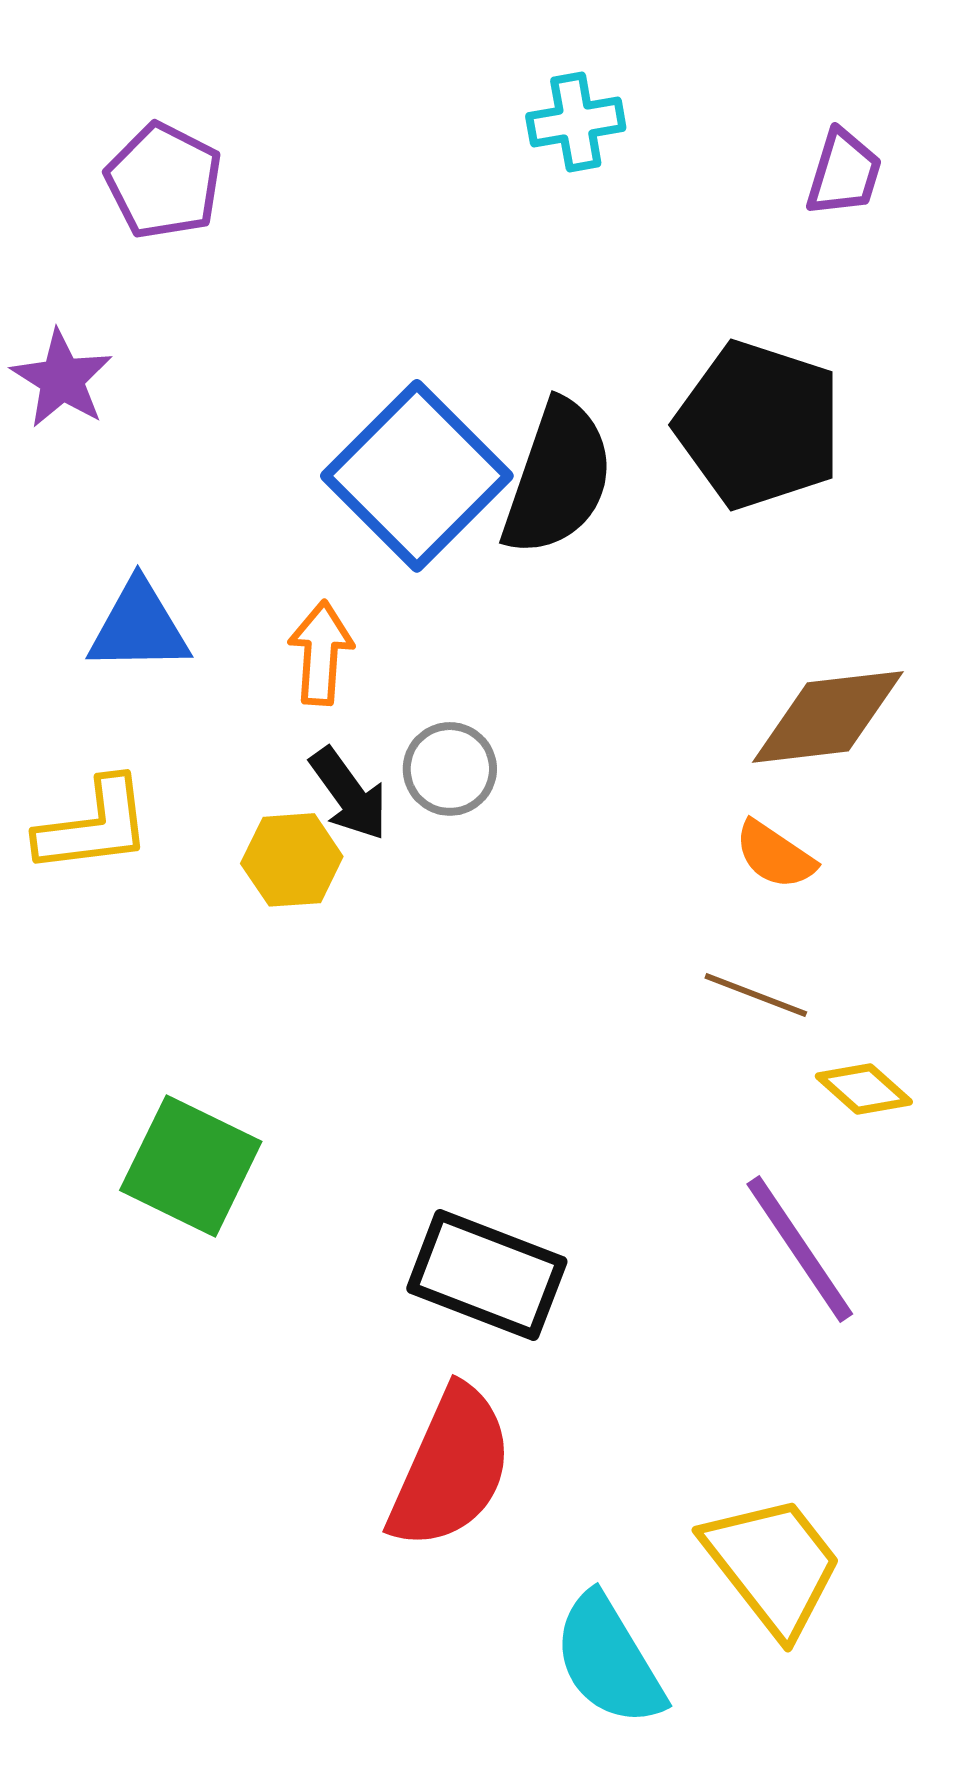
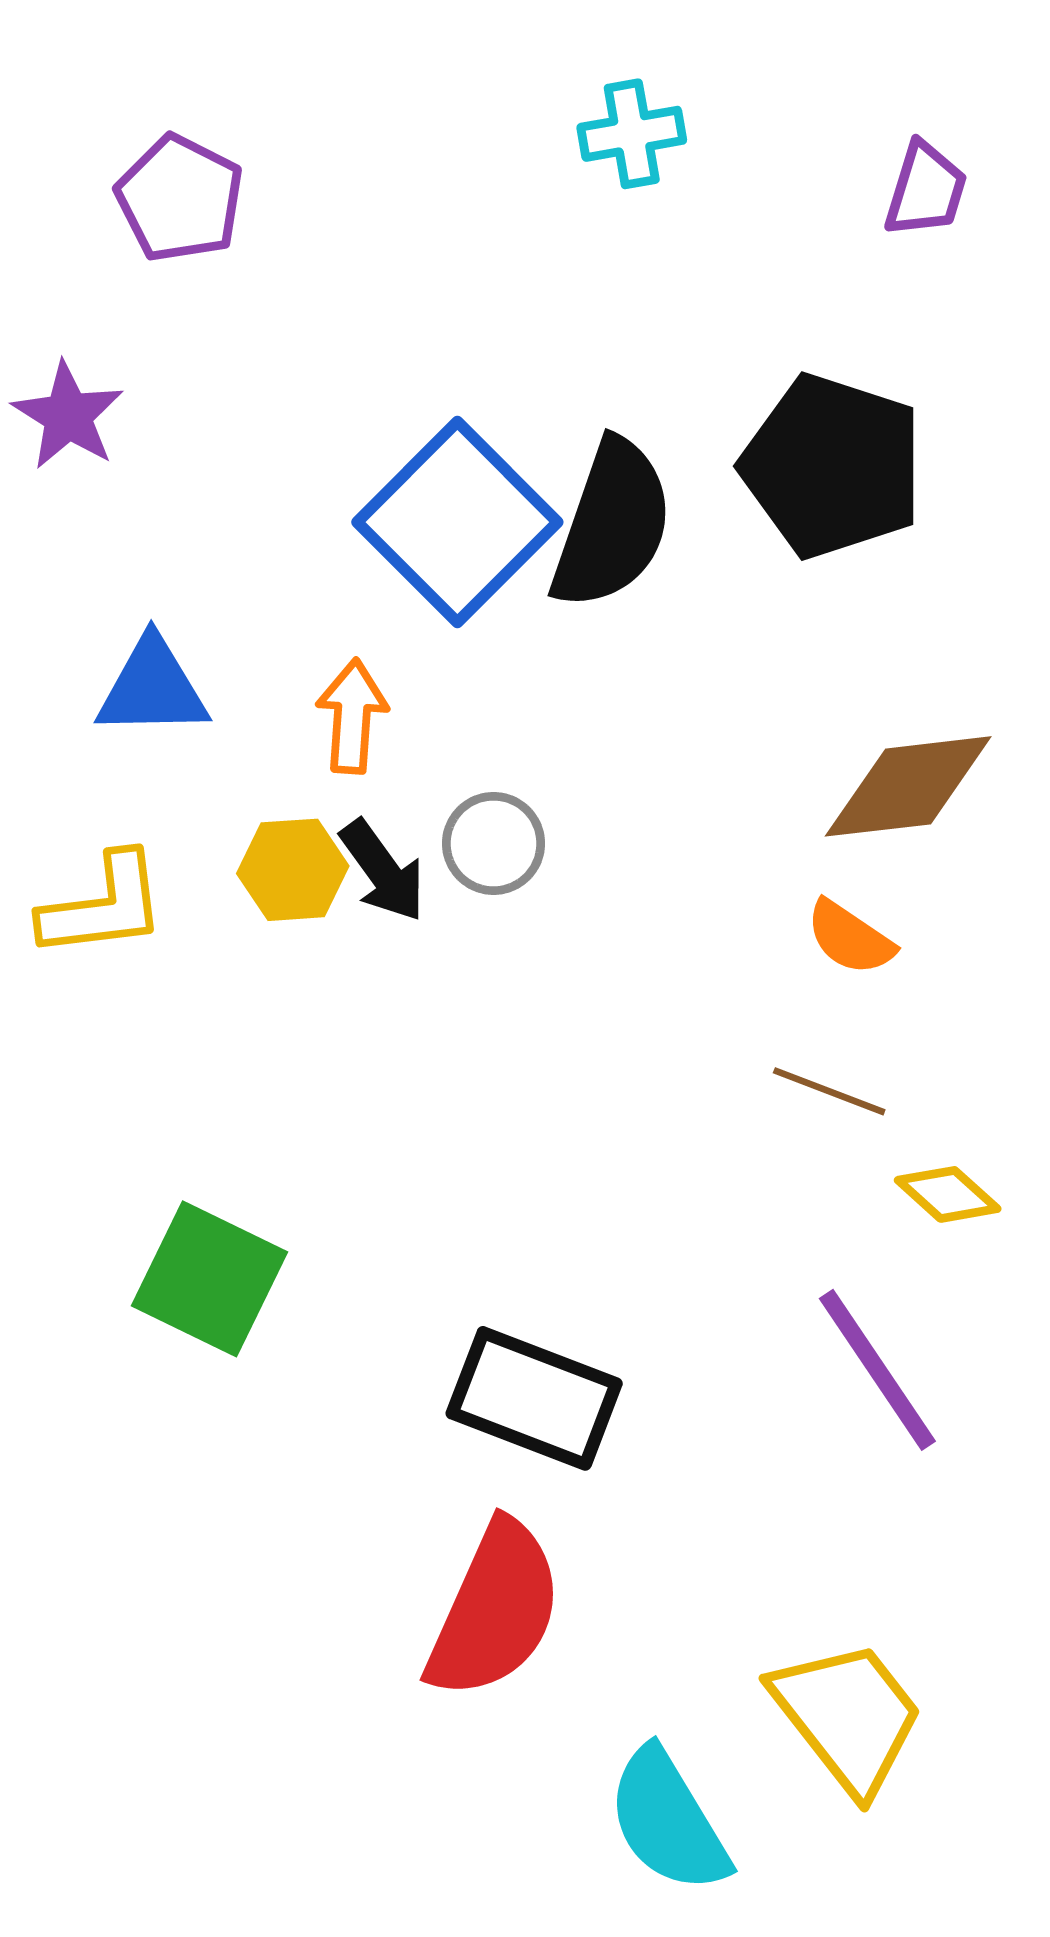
yellow hexagon: (292, 860) -> (293, 870), moved

